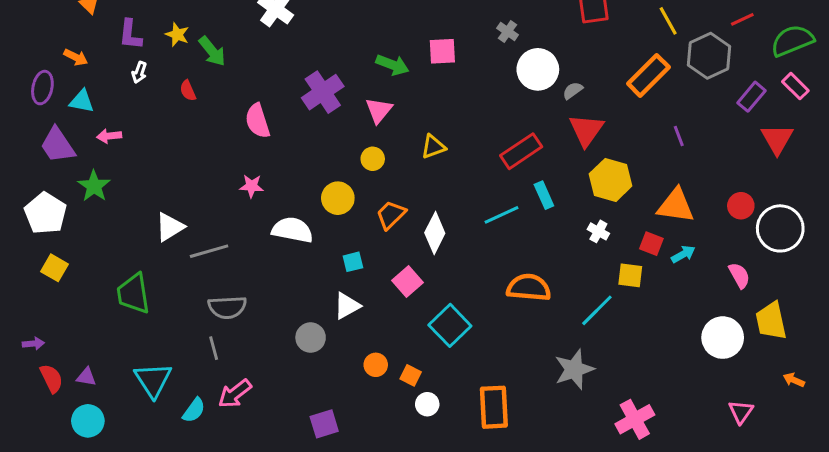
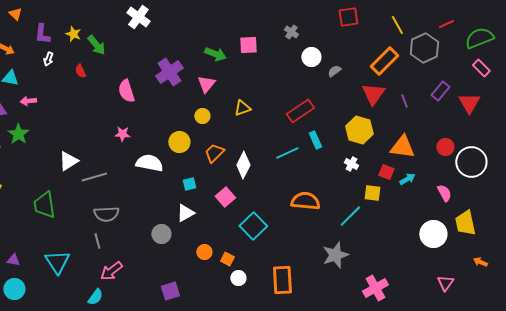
white circle: (538, 69) -> (311, 57), size x0.7
purple rectangle: (751, 97) -> (440, 91), moved
red triangle: (586, 130) -> (373, 94), moved
cyan semicircle: (194, 410) -> (95, 297), moved

